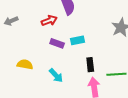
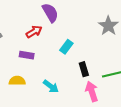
cyan rectangle: (77, 40) -> (66, 47), turned -32
purple rectangle: (57, 43) -> (27, 55), moved

